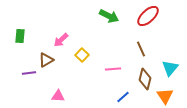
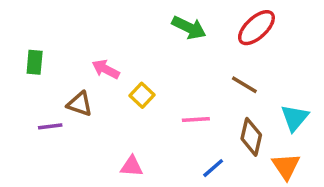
pink arrow: (61, 40) -> (106, 69), turned 70
brown line: (141, 49) -> (244, 85), turned -35
brown triangle: (46, 60) -> (80, 104), turned 49
pink triangle: (58, 96) -> (132, 166), moved

